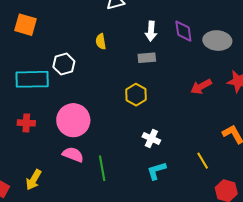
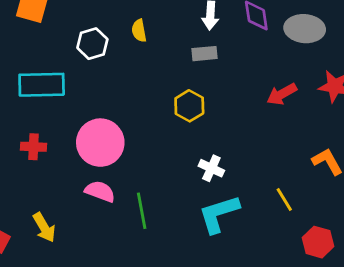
white hexagon: (64, 64) -> (92, 44), moved
cyan L-shape: (156, 171) -> (219, 214), size x1.5
yellow arrow: (34, 180) -> (44, 227), turned -60

